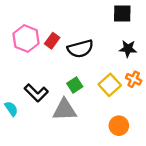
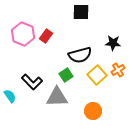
black square: (122, 14) -> (81, 12), moved
black semicircle: (80, 49) -> (80, 55), moved
orange cross: (134, 79) -> (118, 70), turned 32
orange circle: (119, 126) -> (93, 111), moved

